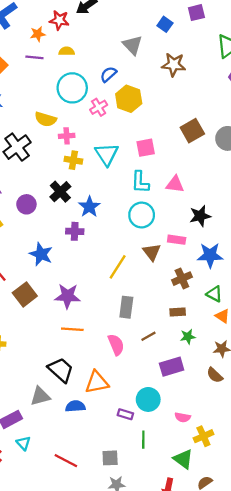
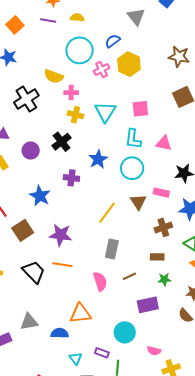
brown star: (174, 65) -> (179, 57), moved
blue star: (89, 207) -> (98, 159), moved
black trapezoid: (61, 370) -> (34, 272), moved
purple rectangle: (125, 414) -> (102, 353), moved
cyan triangle: (23, 443) -> (76, 358), moved

